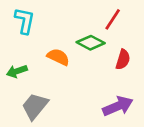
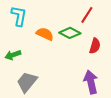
orange semicircle: (58, 57) -> (45, 34), moved
purple arrow: (118, 106) -> (91, 82), turned -80

